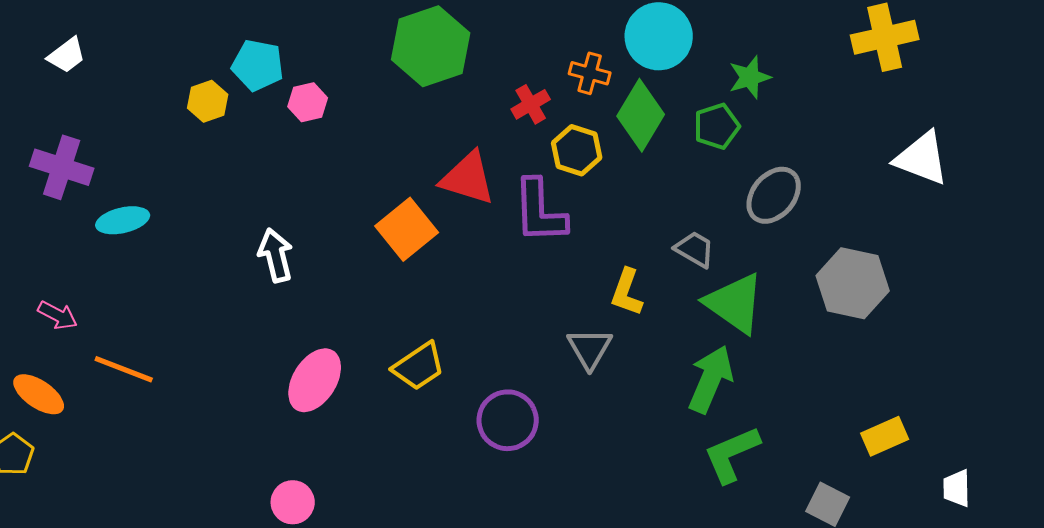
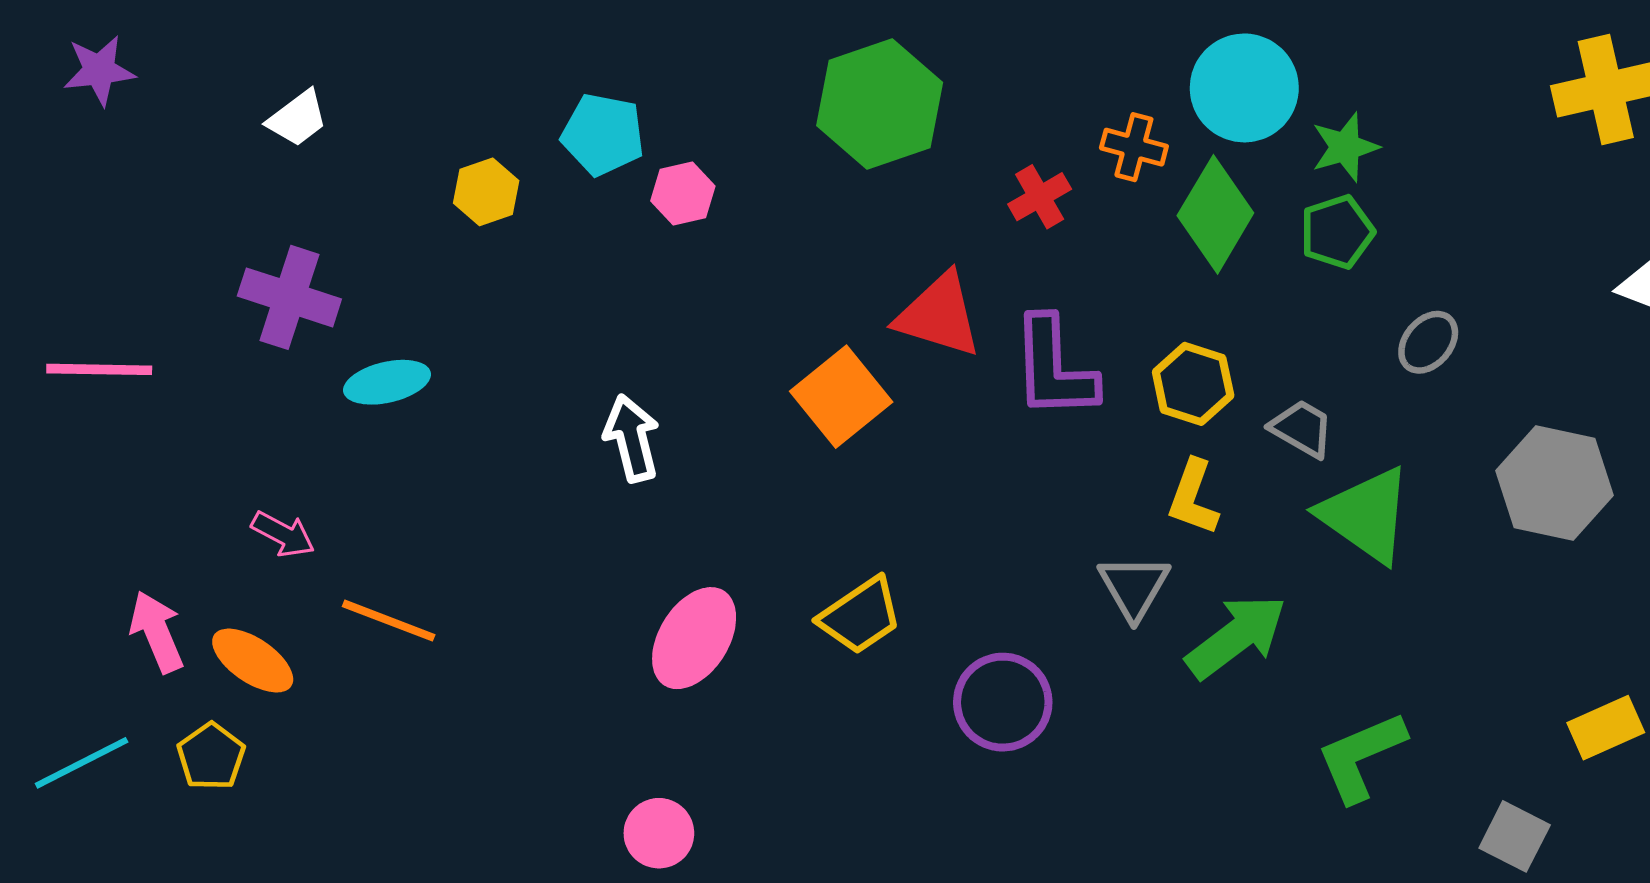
green star: (750, 77) -> (1345, 147), moved
yellow hexagon: (208, 101) -> (486, 192), moved
yellow hexagon: (577, 150) -> (1193, 384), moved
gray ellipse: (774, 195) -> (1428, 342), size x0.7
green arrow: (711, 379) -> (1236, 637), moved, turned 30

